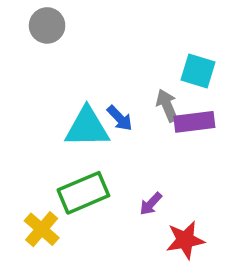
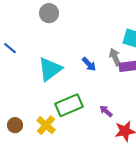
cyan triangle: (87, 127) -> (50, 69), moved, turned -36
purple arrow: (151, 204) -> (106, 111), turned 88

